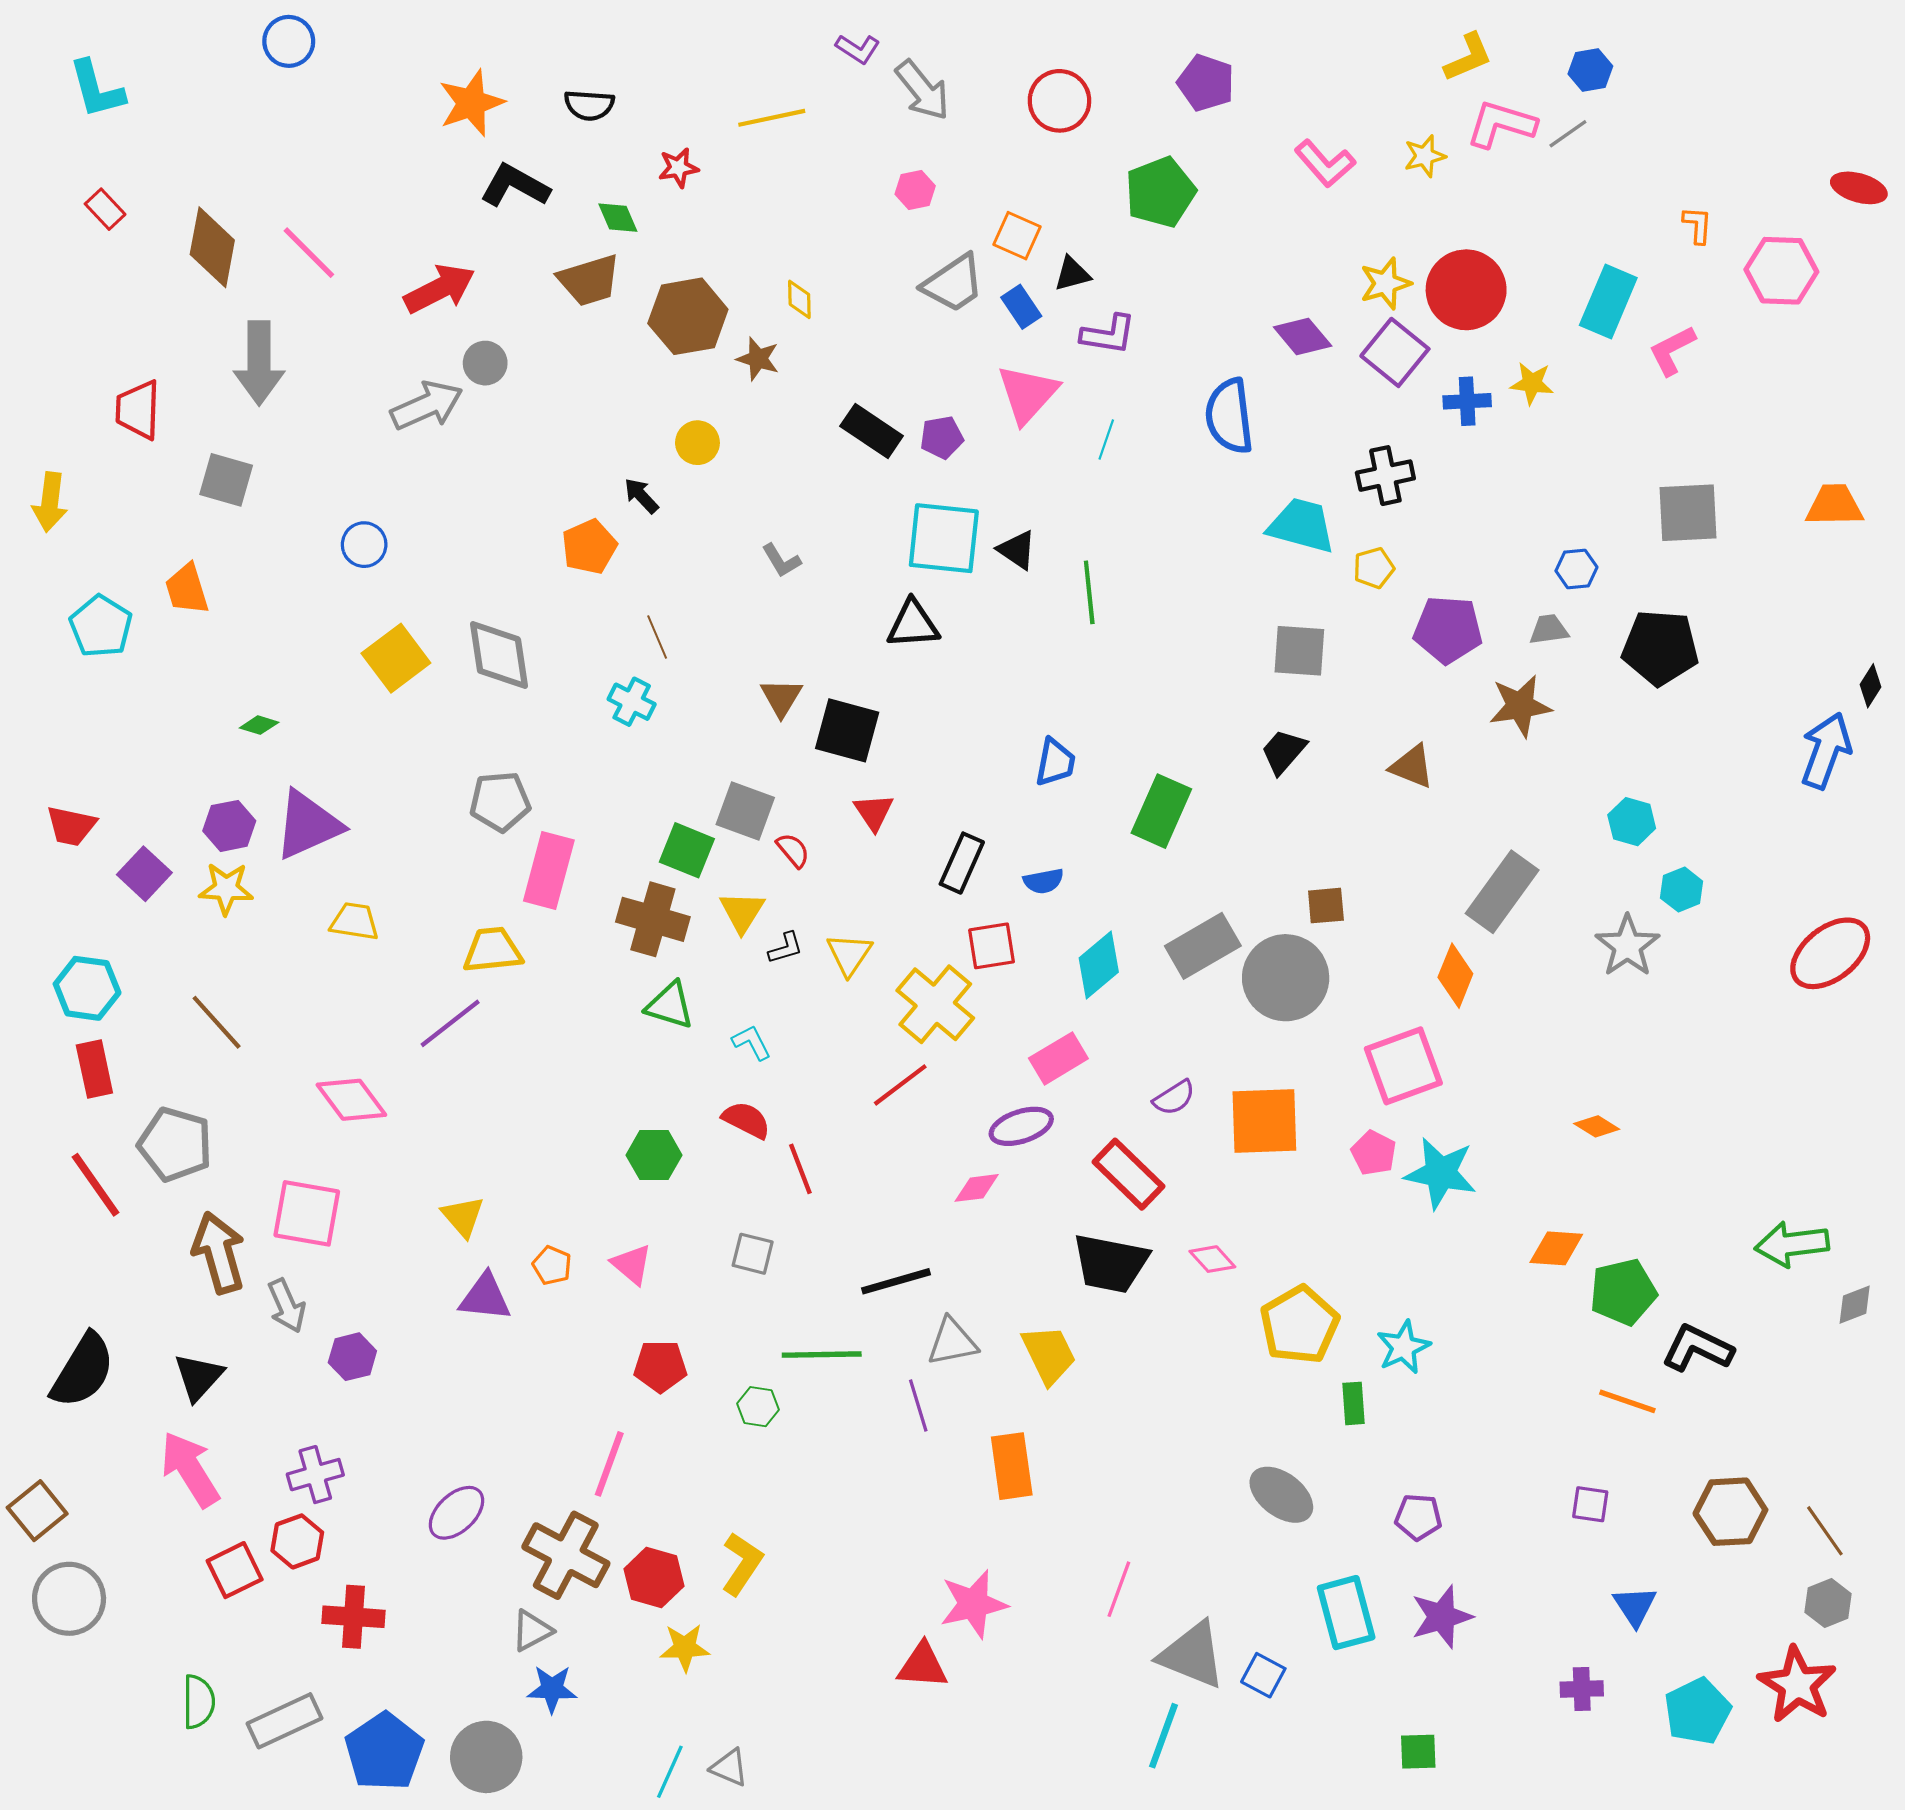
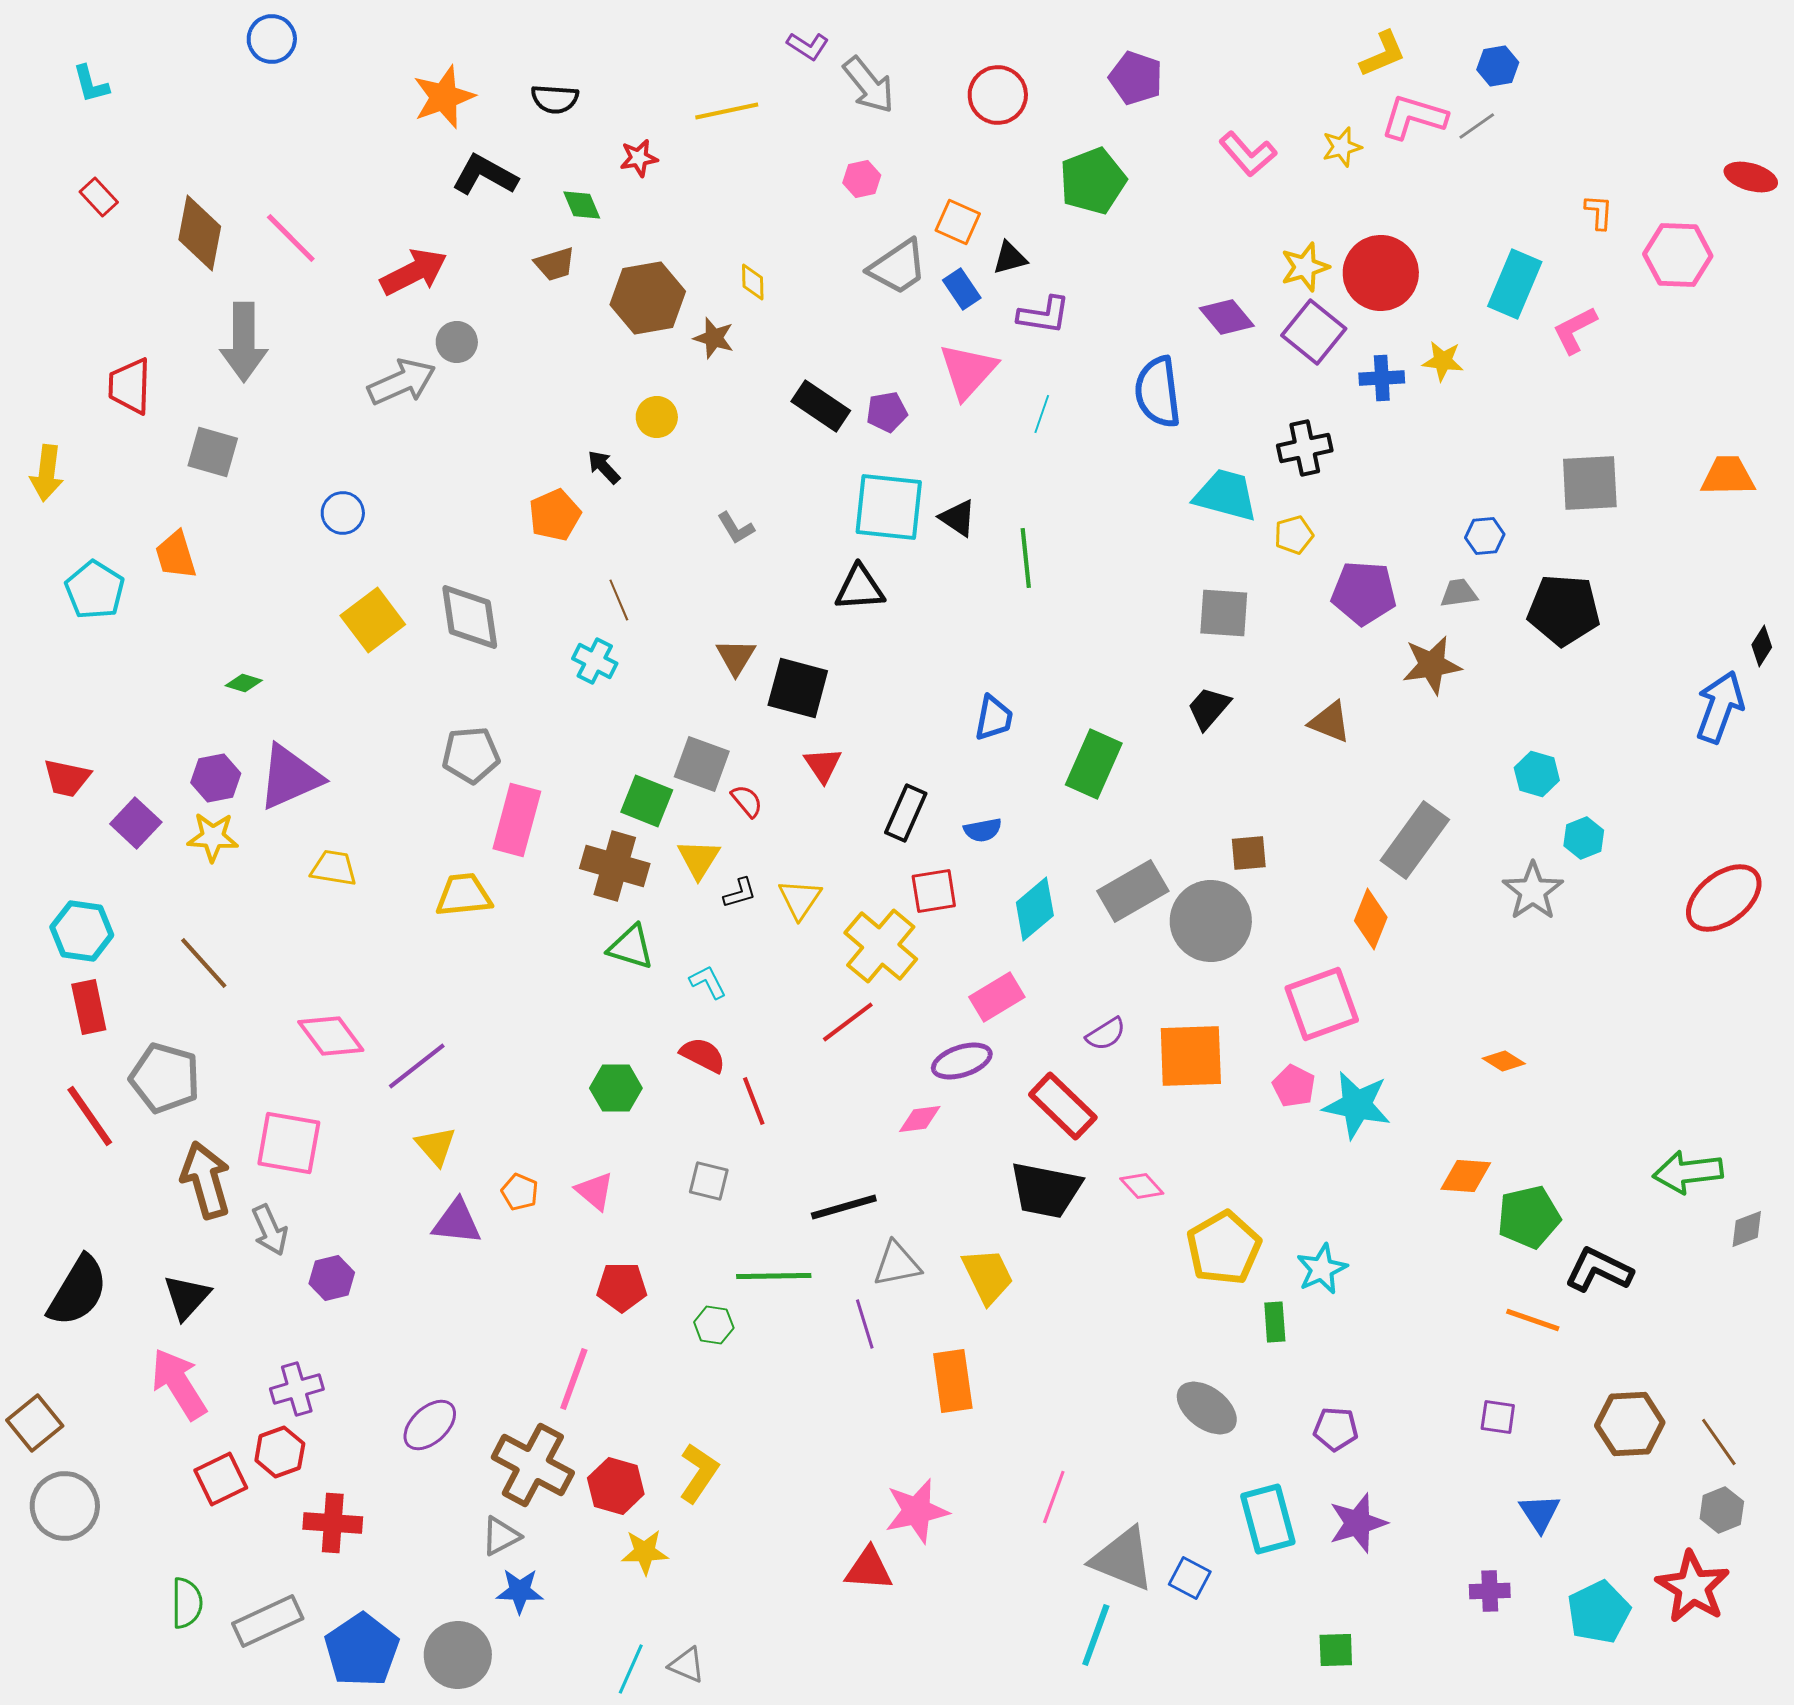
cyan L-shape: (97, 89) -> (91, 84), size x0.7
brown trapezoid: (589, 280) -> (555, 264), size x0.7
purple line: (450, 1023) -> (417, 1066), moved

